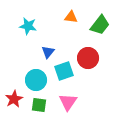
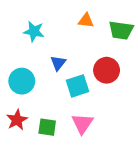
green trapezoid: (100, 25) -> (121, 30), turned 60
cyan circle: (36, 80) -> (22, 81), moved

